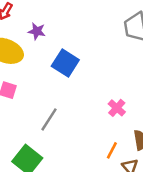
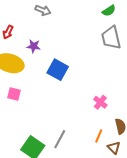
gray line: (49, 119) -> (60, 139), moved

